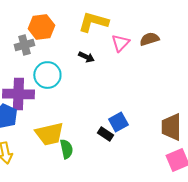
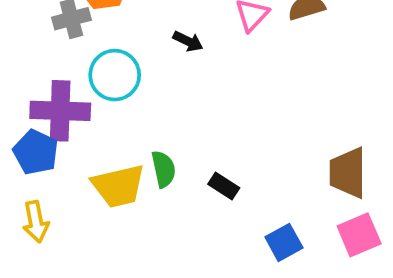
blue square: (118, 122) -> (284, 242), moved
green semicircle: (66, 149) -> (164, 169), moved

